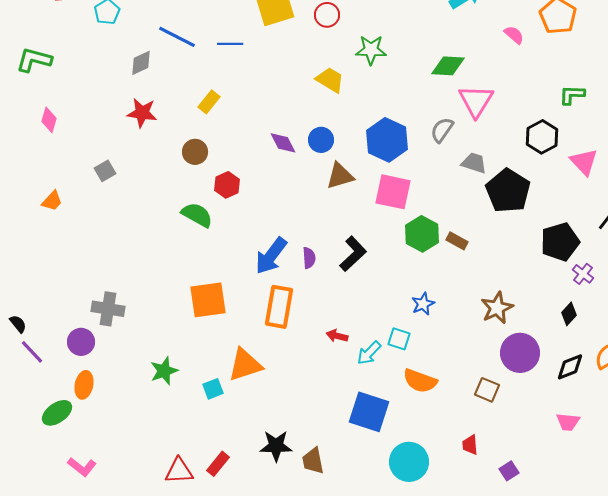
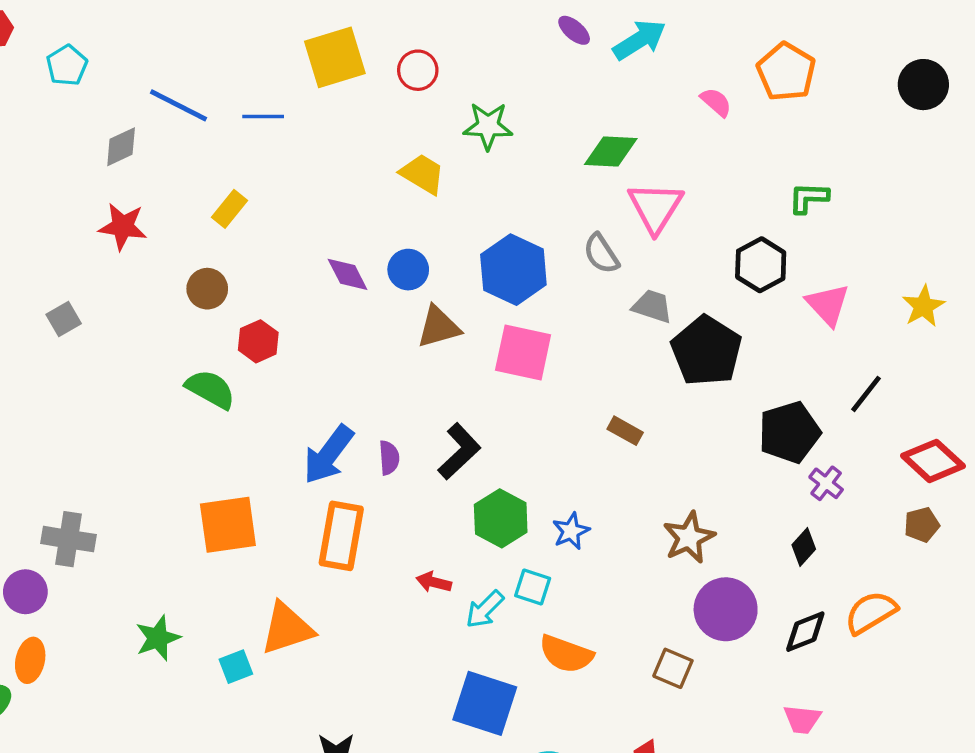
gray semicircle: (442, 130) -> (601, 254), turned -68
green hexagon: (422, 234) -> (501, 518), moved

